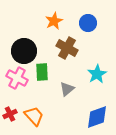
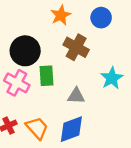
gray triangle: (67, 89) -> (76, 96), turned 42
blue diamond: (97, 117) -> (71, 129), moved

